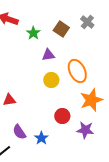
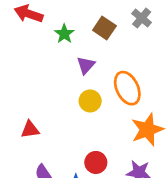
purple triangle: (48, 55) -> (86, 65), turned -40
red circle: (62, 116) -> (96, 162), moved

